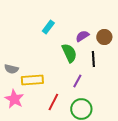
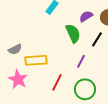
black line: (93, 59) -> (97, 39), turned 35
gray semicircle: (11, 69) -> (15, 49), turned -40

